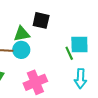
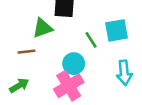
cyan circle: (21, 50) -> (74, 64), moved
green line: (69, 53) -> (91, 40), moved

